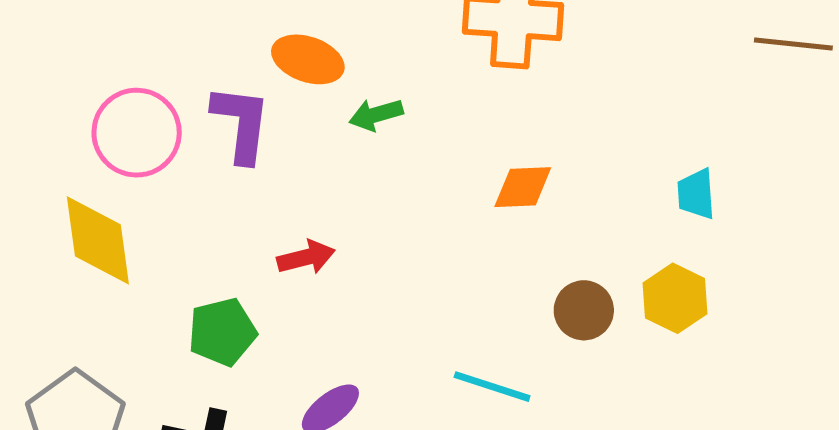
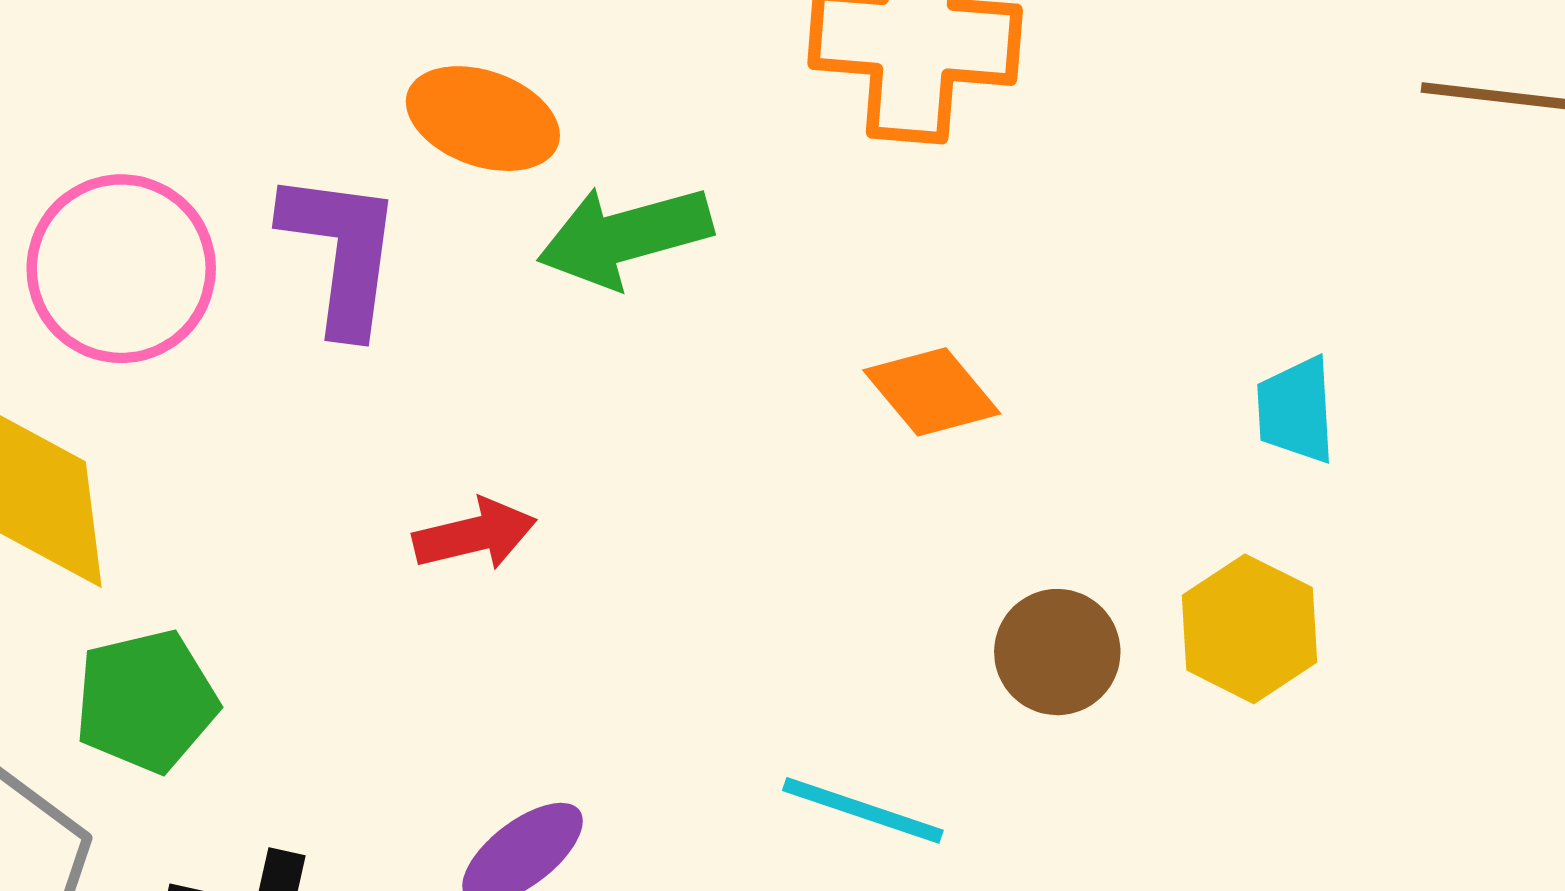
green arrow: (376, 115) -> (625, 236), size x1.5
orange diamond: (523, 187) -> (932, 392), turned 52
green pentagon: (222, 332) -> (146, 701), moved

